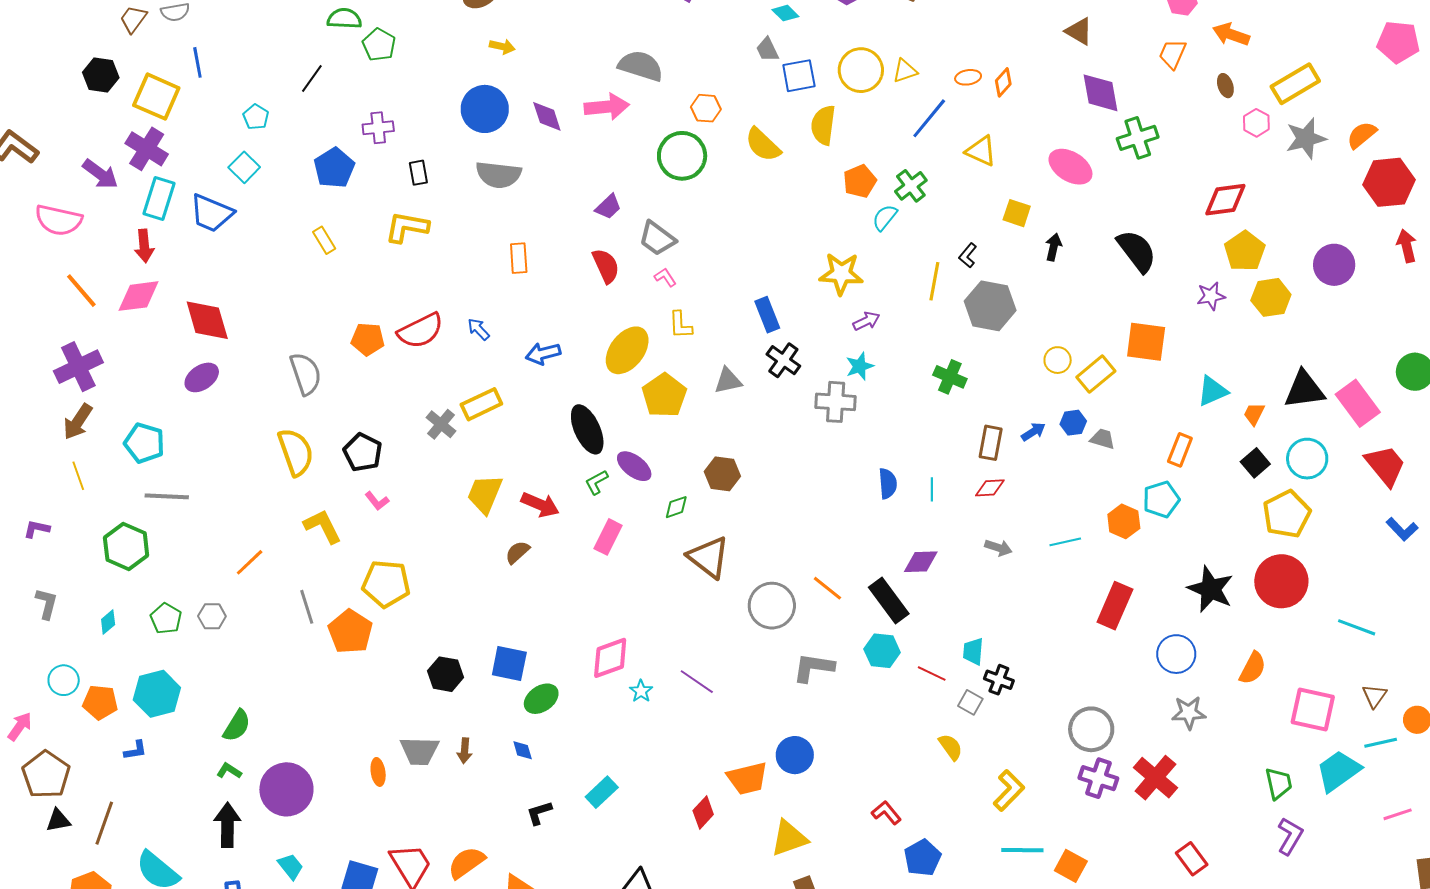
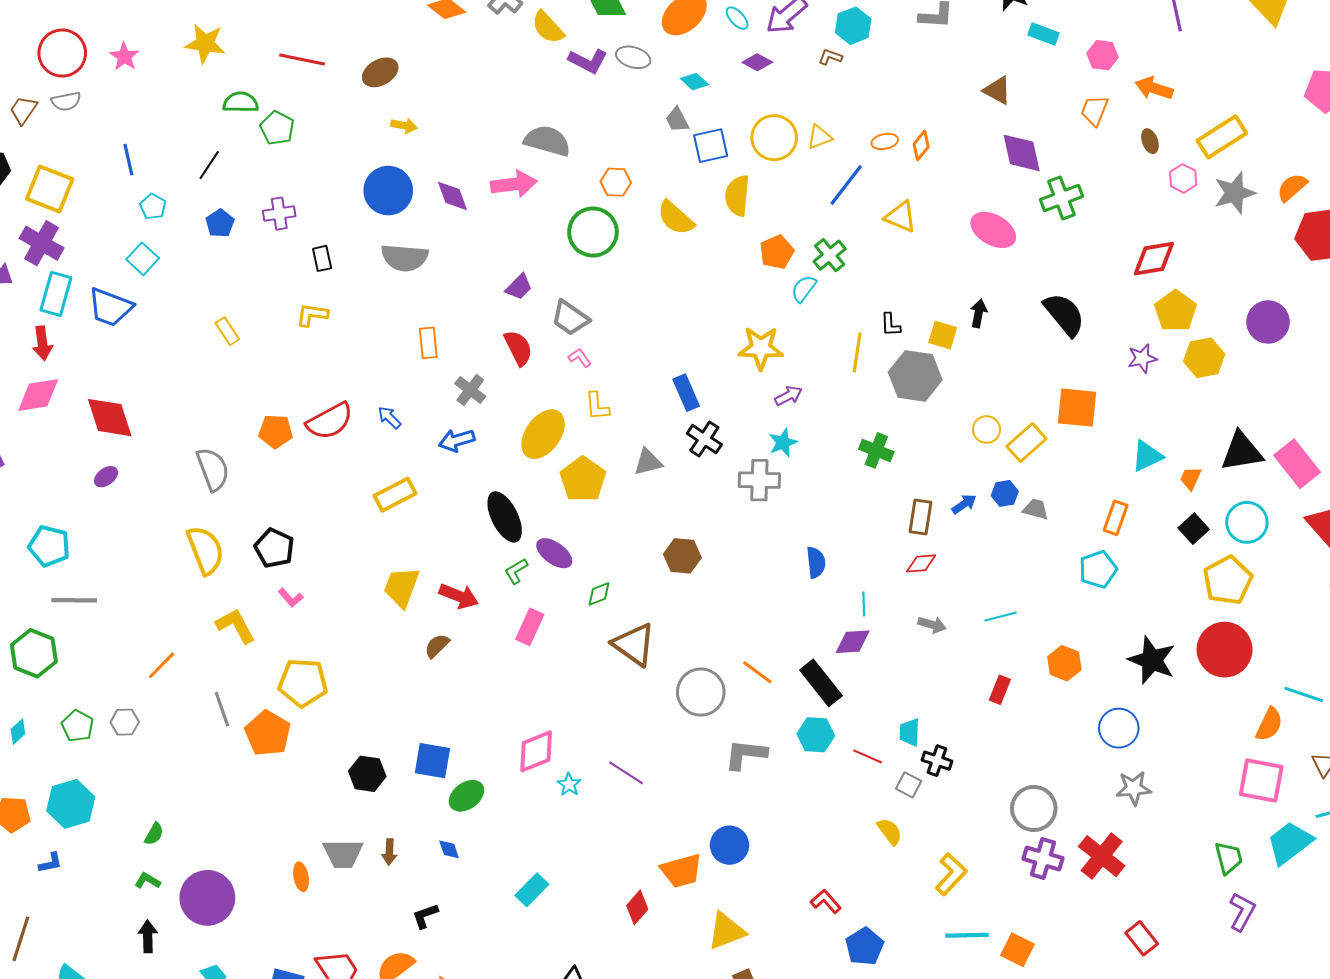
blue line: (197, 62) -> (128, 160), moved
blue pentagon: (334, 168) -> (220, 223), moved, size x0.7
yellow square: (1017, 213) -> (943, 335), moved
yellow L-shape: (407, 227) -> (312, 315), size x0.7
black L-shape: (968, 255) -> (891, 325), turned -40
purple ellipse: (202, 377) -> (106, 477), size x0.7
gray cross: (441, 424) -> (470, 390), moved
brown hexagon: (722, 474) -> (682, 556), moved
cyan line: (932, 489) -> (864, 604), moved
orange hexagon: (1124, 521) -> (1064, 663), moved
red rectangle: (1115, 606) -> (1000, 690), moved, size x0.6
orange semicircle: (1253, 668) -> (1269, 724), moved
green semicircle: (237, 726) -> (154, 834), size x0.7
black L-shape: (539, 813) -> (425, 916), moved
black arrow: (227, 825) -> (148, 936), size x0.7

